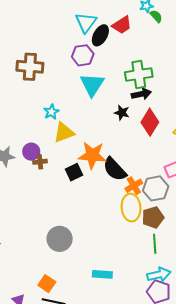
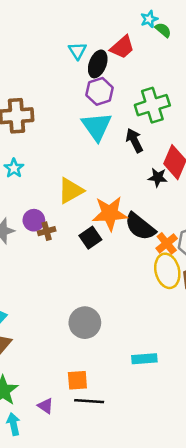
cyan triangle: (86, 22) -> (77, 51), size x0.7
purple hexagon: (83, 55) -> (100, 91), moved
black arrow: (141, 94) -> (134, 141), moved, turned -96
cyan star: (51, 112) -> (14, 168), moved
black star: (122, 113) -> (158, 177), moved
orange square: (47, 284) -> (77, 380), turned -30

